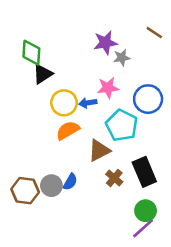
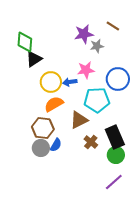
brown line: (154, 33) -> (113, 26), moved
cyan pentagon: (122, 125) -> (97, 100), turned -30
brown hexagon: (25, 191) -> (43, 128), moved
green circle: (146, 211) -> (116, 155), moved

